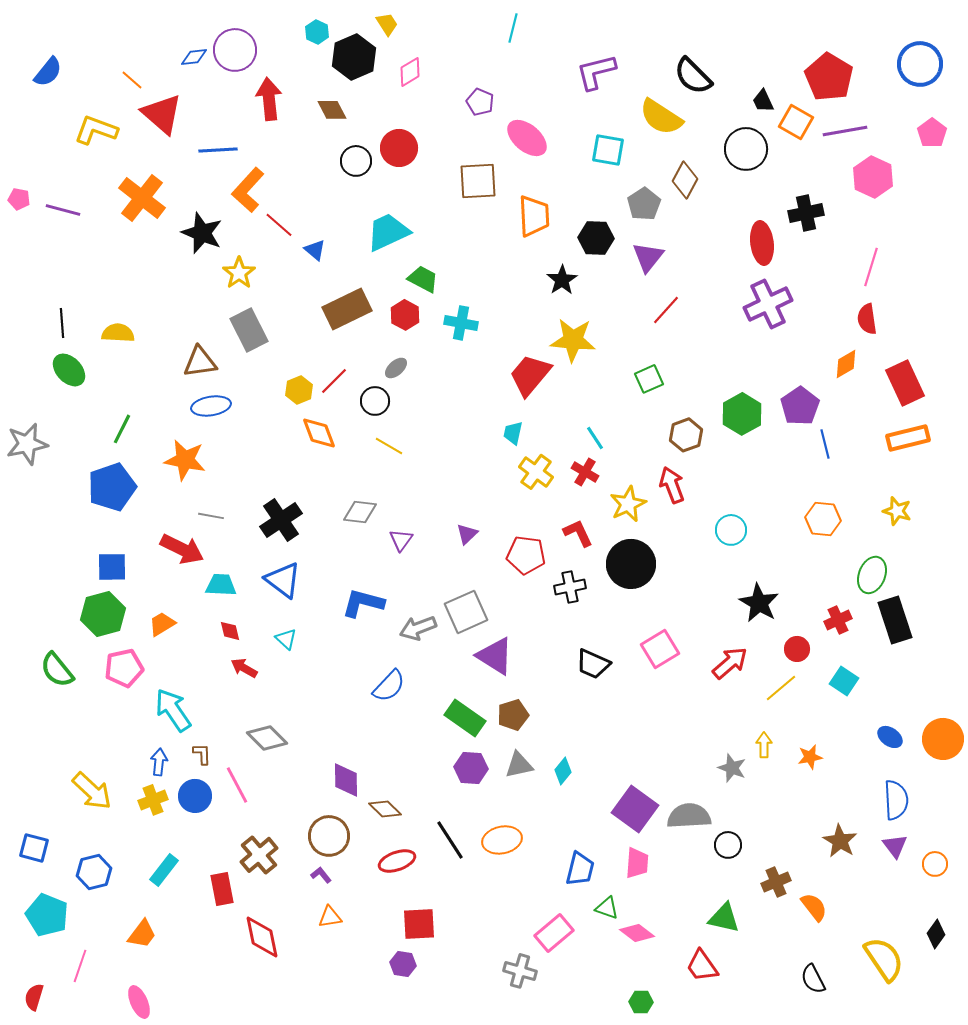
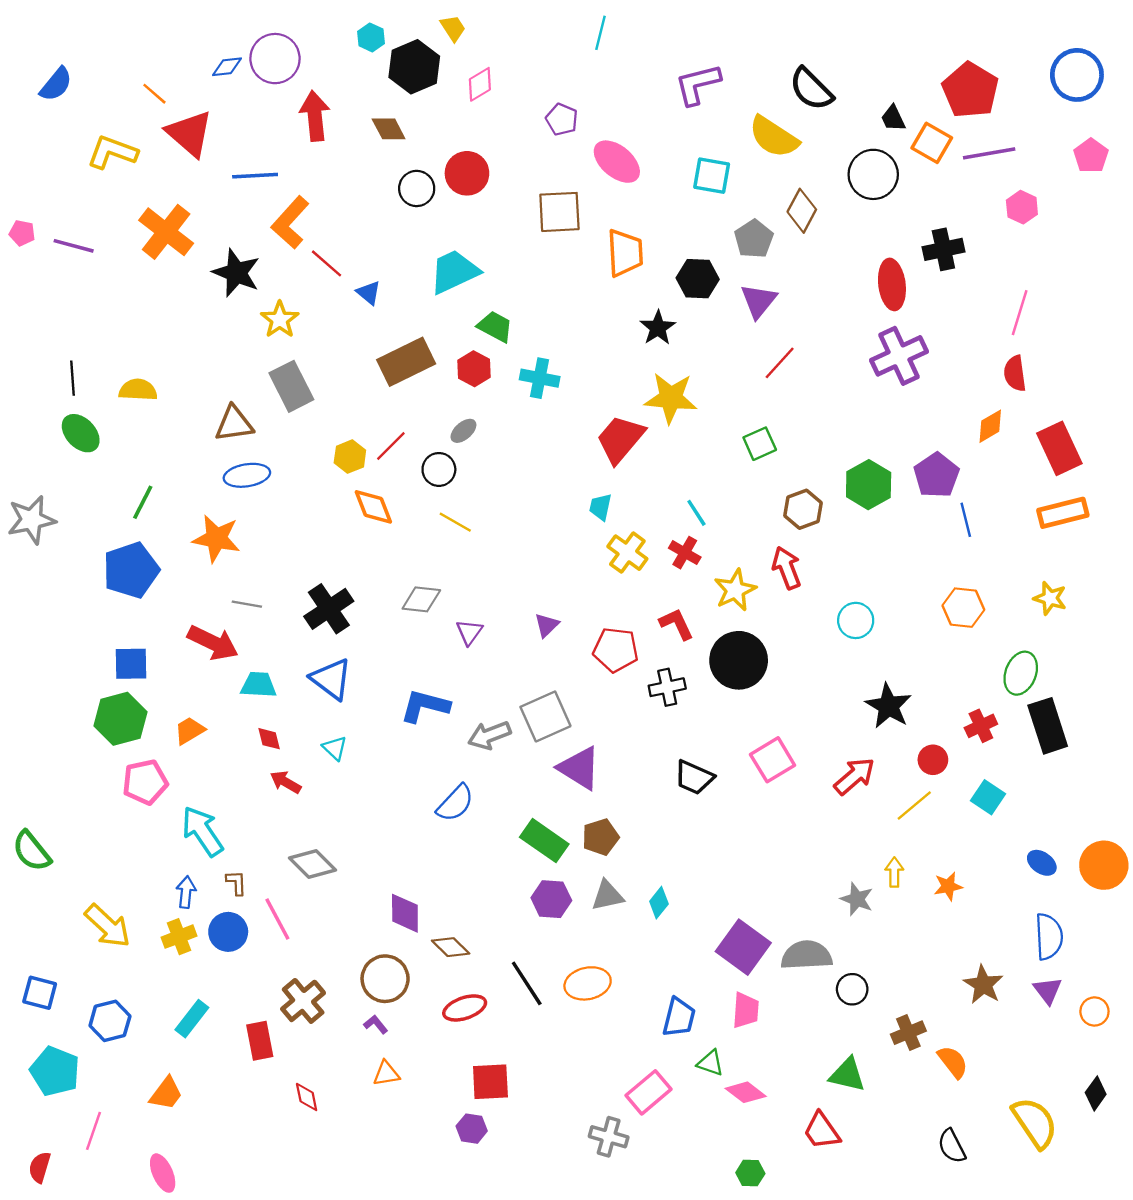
pink hexagon: (873, 177) -> (1022, 207), size x0.7
green semicircle: (57, 670) -> (31, 851), moved
red diamond: (262, 937) -> (307, 1097), size x0.6

